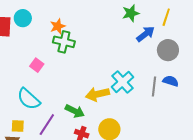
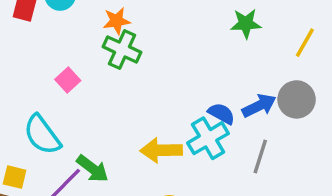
blue arrow: (146, 34) -> (259, 106), moved
blue semicircle: (171, 81) -> (221, 114), moved
green arrow: (75, 111) -> (92, 169), moved

